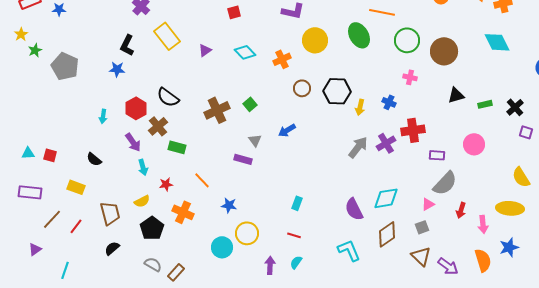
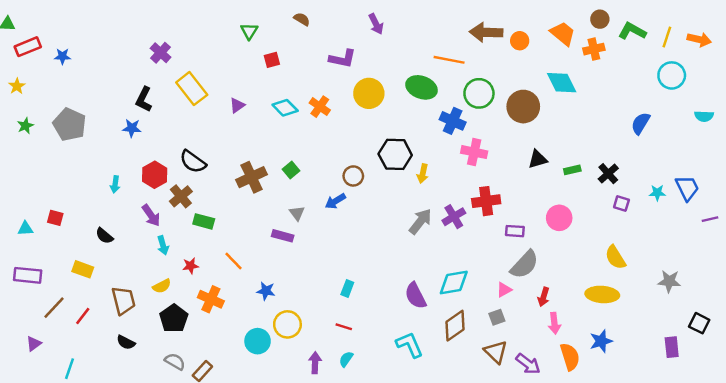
green ellipse: (359, 35) -> (422, 87), turned -40
cyan diamond: (497, 42) -> (562, 83), moved
green star: (35, 50) -> (25, 126), moved
orange cross: (282, 59) -> (320, 107), moved, turned -30
pink cross: (410, 77) -> (474, 152), moved, size x1.5
brown circle: (302, 88) -> (353, 176), moved
blue cross: (389, 102) -> (453, 121), moved, size x1.5
red square: (50, 155) -> (55, 218), moved
pink arrow: (483, 224) -> (554, 323), moved
black semicircle: (112, 248) -> (126, 342), turned -112

